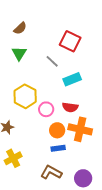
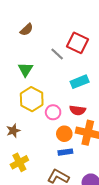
green triangle: (19, 53) -> (26, 69), moved
gray line: (52, 61) -> (57, 54), moved

